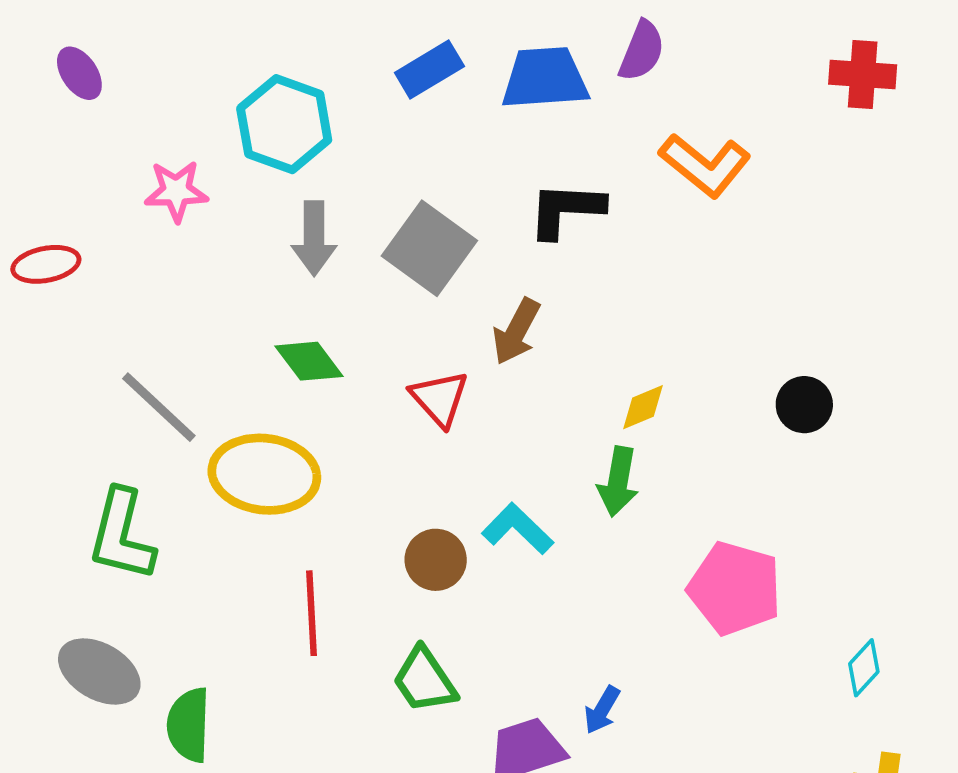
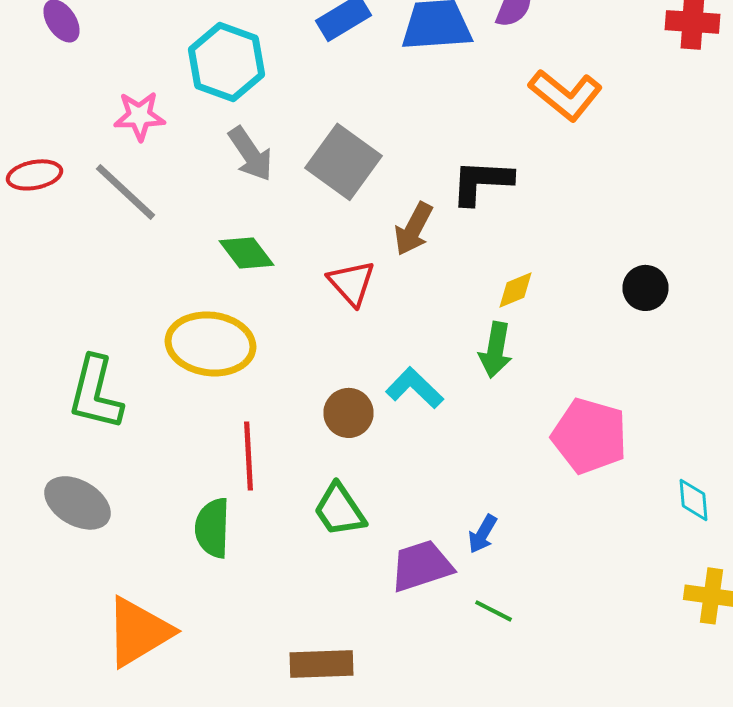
black L-shape: (566, 210) -> (482, 182), moved
gray arrow: (314, 238) -> (250, 154), turned -34
gray line: (159, 407) -> (126, 192), moved
cyan diamond: (864, 668) -> (694, 500), turned -48
green semicircle: (189, 725) -> (212, 528), moved

